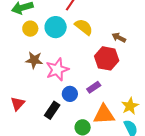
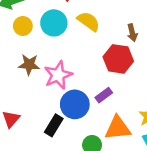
brown arrow: (119, 38) -> (132, 33), turned -128
blue circle: (70, 94) -> (75, 104), size x1.5

